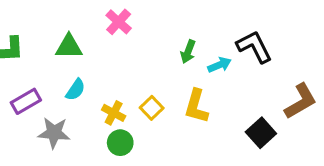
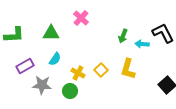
cyan arrow: (220, 65) -> (142, 44), turned -152
green circle: (120, 143) -> (70, 91), moved

